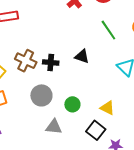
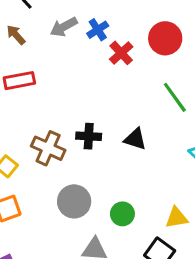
black cross: (51, 63) -> (89, 136), moved
yellow triangle: (107, 108) -> (177, 218), turned -35

